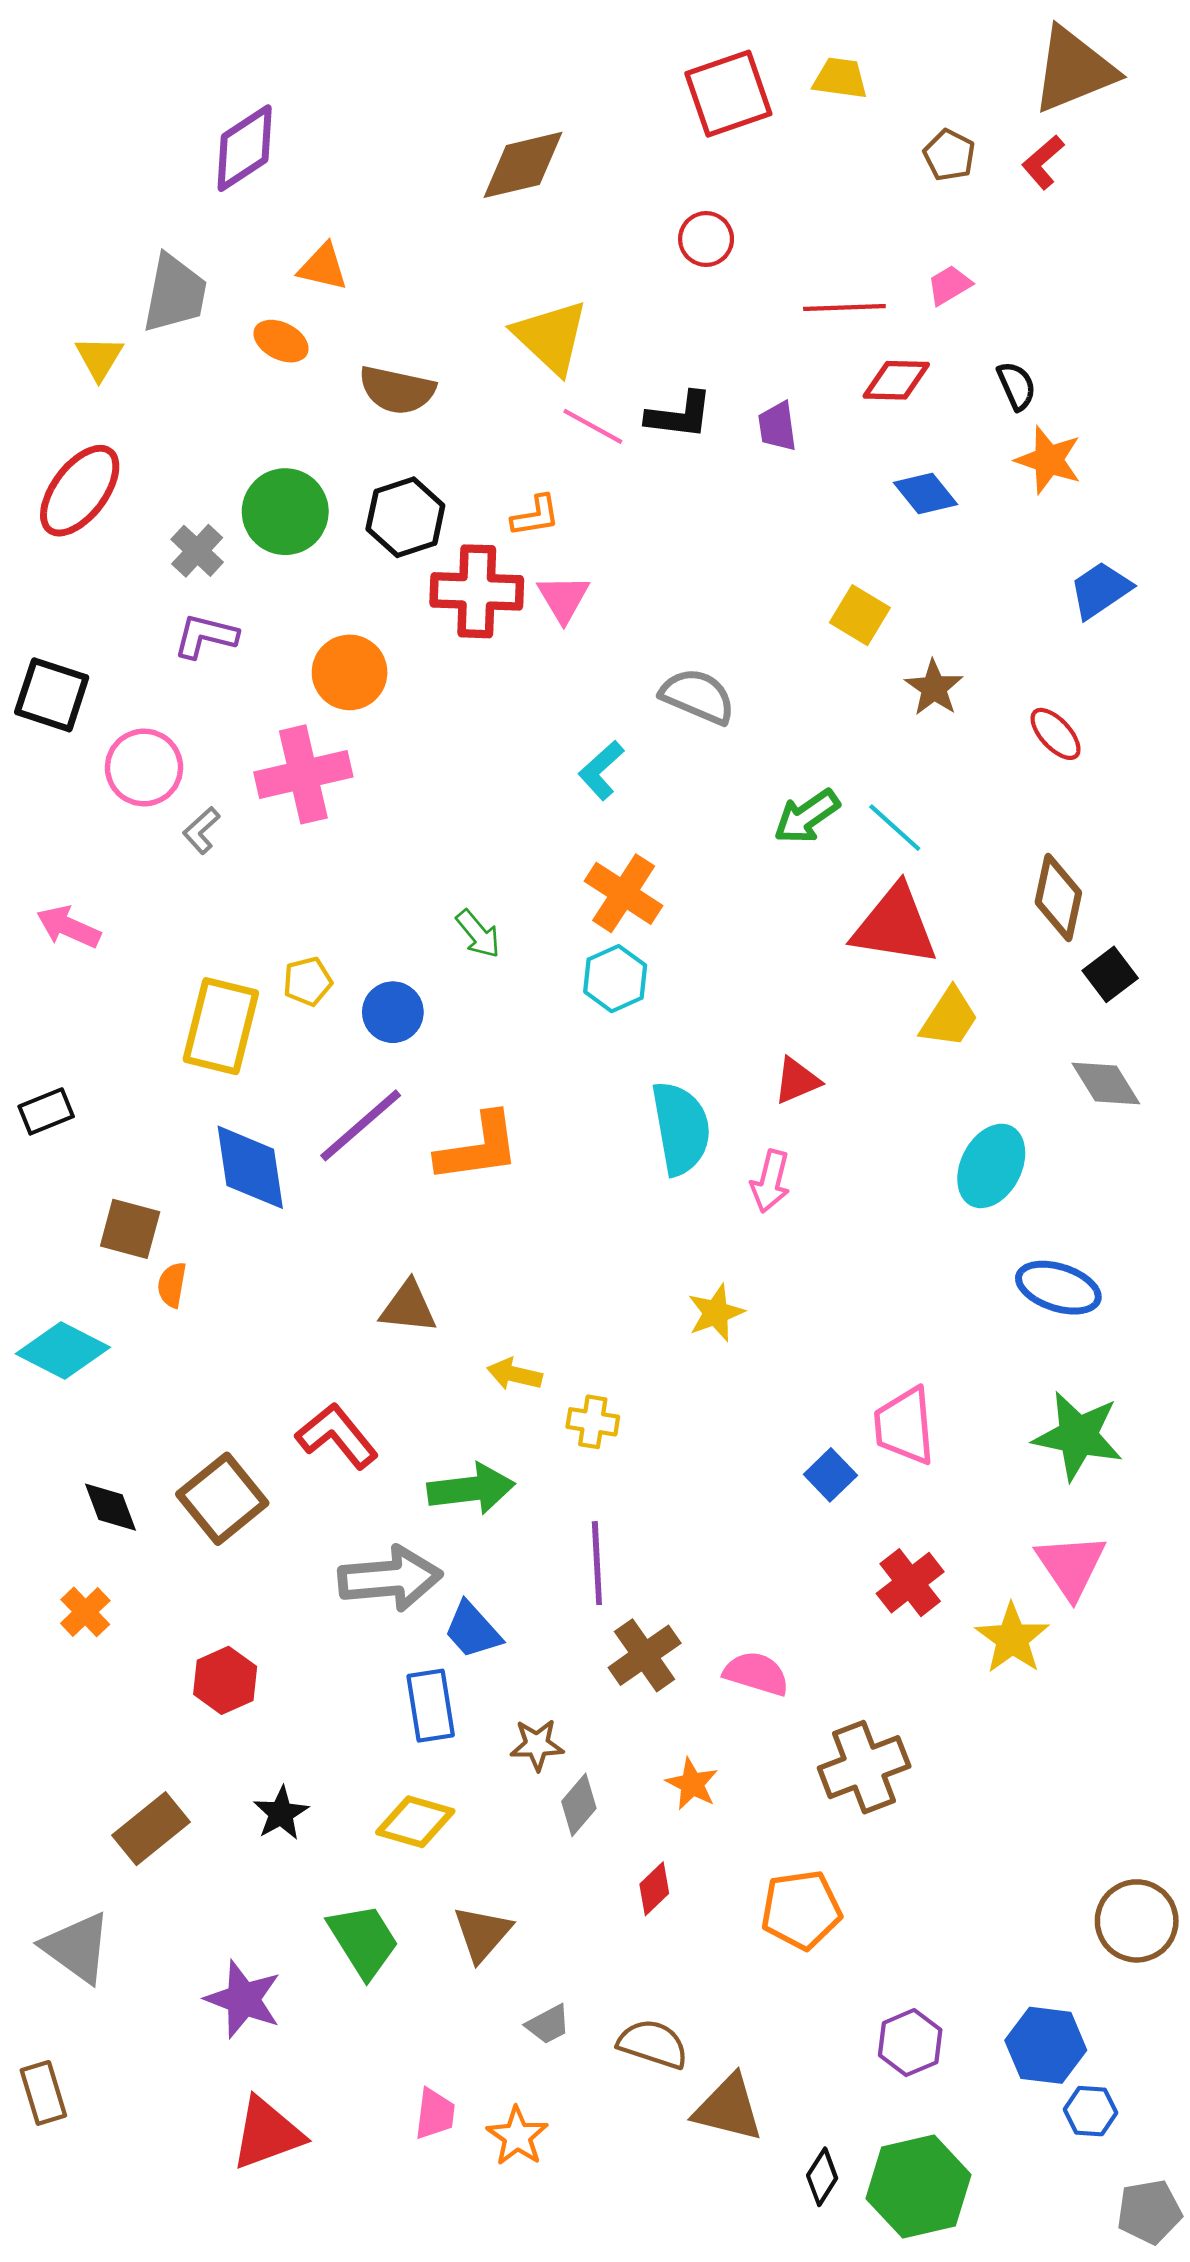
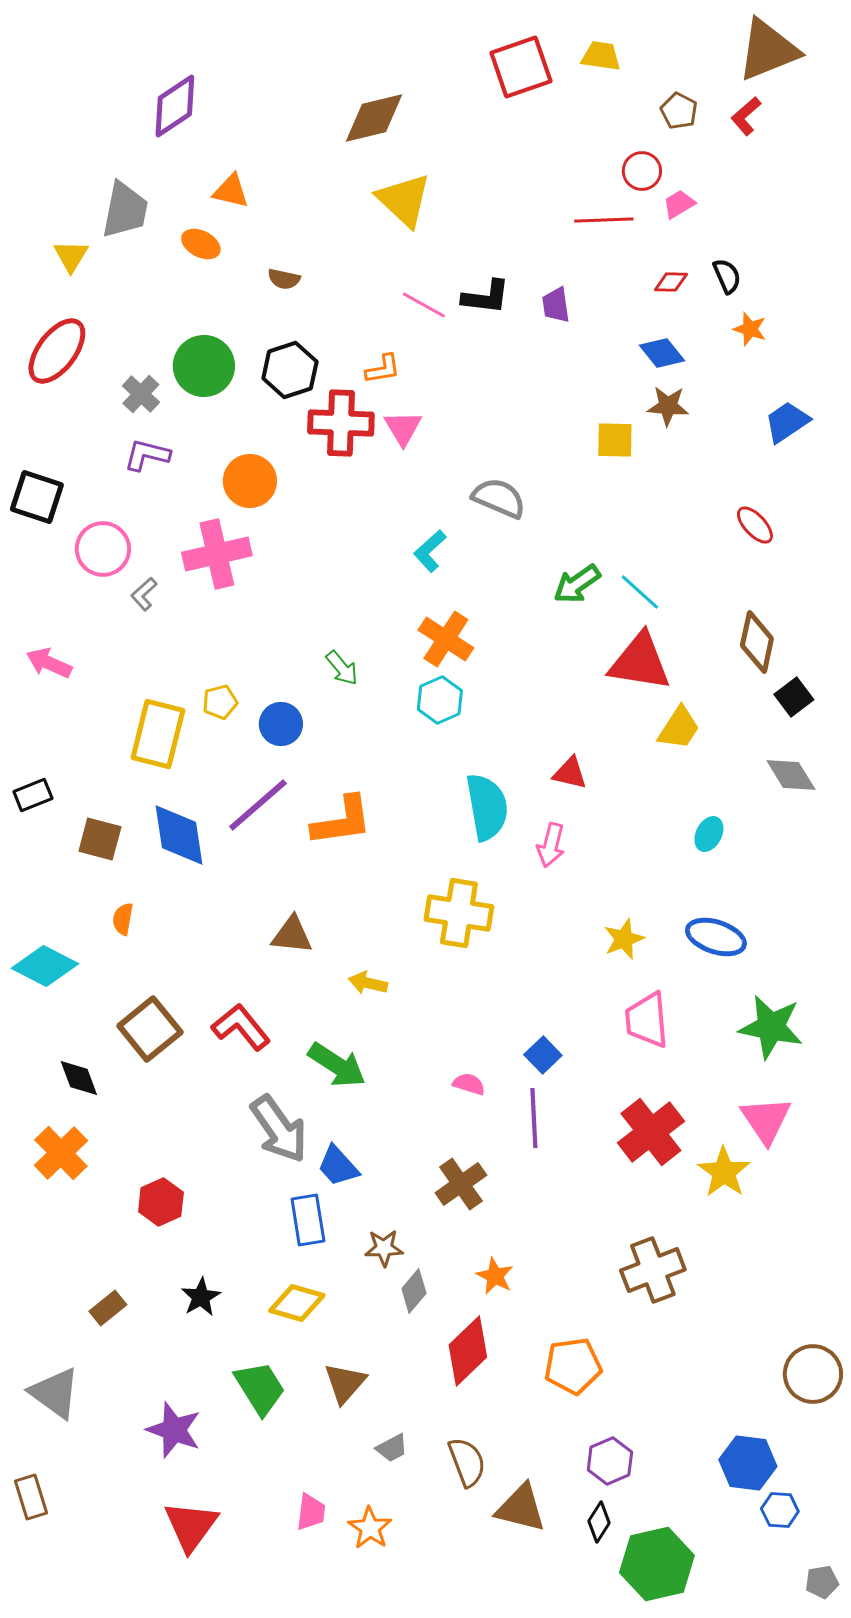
red circle: (706, 239) -> (642, 171), moved
yellow triangle: (551, 337) -> (404, 200), moved
red diamond: (896, 380) -> (671, 282), moved, size x0.7
brown semicircle: (397, 390) -> (284, 279), size x0.6
orange star: (1049, 460) -> (750, 329), size x0.7
yellow square: (860, 615) -> (615, 440), turned -30
brown star: (934, 688) -> (668, 406), moved, turned -30
red triangle: (797, 1081) -> (570, 773), turned 36
cyan ellipse: (991, 1166) -> (709, 834), size x0.6
brown square: (130, 1229) -> (100, 839), moved
blue ellipse: (1058, 1288) -> (716, 937), moved
yellow star: (716, 1313) -> (624, 939), moved
yellow cross: (593, 1422) -> (459, 913), moved, size x1.8
blue square: (830, 1475) -> (543, 1055), moved
green arrow: (471, 1489) -> (337, 1065), turned 40
brown square: (222, 1499) -> (150, 1029), moved
purple line: (597, 1563) -> (534, 1118), moved
gray arrow: (390, 1578) -> (279, 1129), turned 60
red cross: (910, 1583) -> (651, 1132), size x1.4
orange cross: (85, 1612) -> (61, 1153), size x1.5
pink semicircle: (756, 1673) -> (469, 1084), moved, size x0.7
brown cross: (864, 1767) -> (653, 1270), moved
brown rectangle: (151, 1829) -> (108, 1308), size x0.7
red diamond: (654, 1889) -> (468, 1351), size x1.8
purple hexagon: (910, 2043) -> (610, 1461), moved
brown semicircle: (653, 2044) -> (467, 1462), turned 51
red triangle: (267, 2133) -> (191, 1526), turned -34
black diamond: (822, 2177) -> (599, 1522), moved
gray pentagon: (1149, 2212) -> (822, 1582), size x0.7

